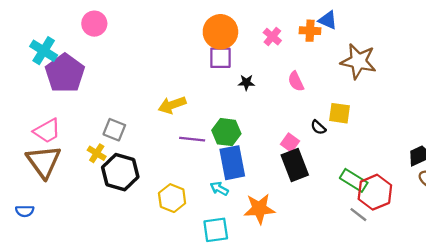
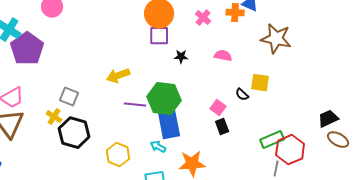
pink semicircle: (296, 81) -> (223, 56), turned 126
green hexagon: (226, 132) -> (164, 99), size x1.4
black rectangle: (295, 165) -> (222, 127), size x0.6
green rectangle: (354, 180) -> (272, 140), turned -55
gray line: (358, 215) -> (276, 169), turned 63

